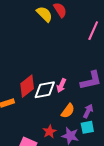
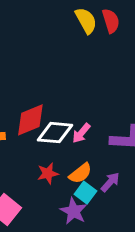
cyan square: (87, 127) -> (85, 193), moved, turned 32
red star: (49, 132) -> (48, 173), moved

